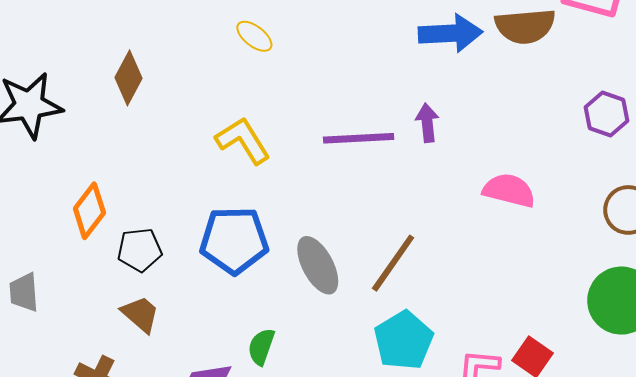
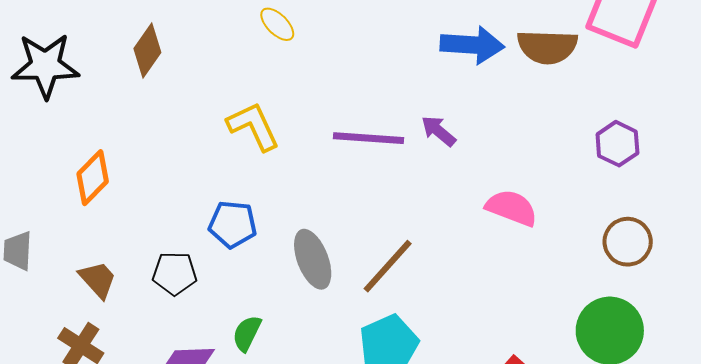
purple arrow: (427, 123) -> (438, 131), turned -51
blue pentagon: (234, 240) -> (233, 224), size x0.7
black pentagon: (140, 250) -> (175, 273), moved
brown trapezoid: (140, 314) -> (98, 280), moved

